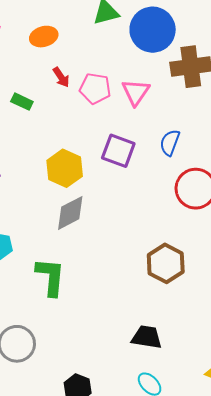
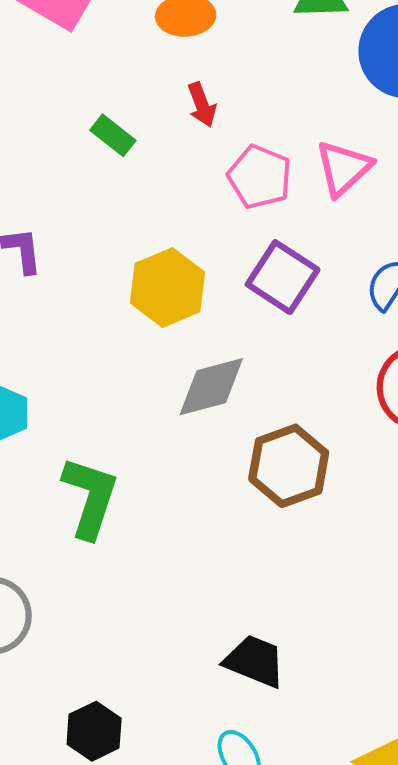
pink pentagon: (95, 88) -> (260, 177), moved
gray diamond: (70, 213) -> (211, 387), moved
brown hexagon: (166, 263) -> (289, 466), moved

